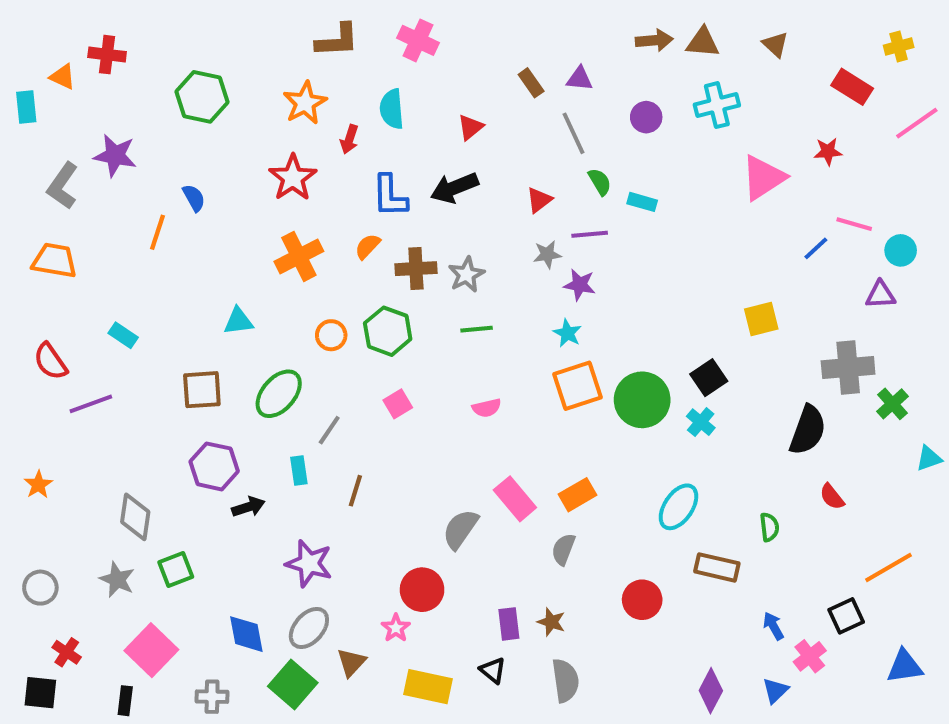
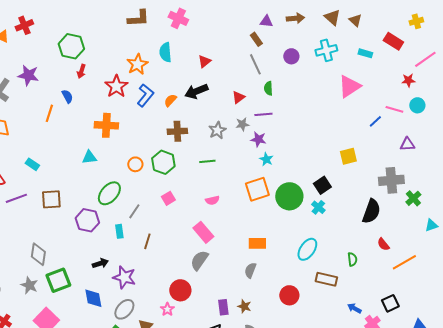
brown triangle: (703, 42) -> (332, 17), moved, turned 36
red cross: (107, 55) -> (24, 25), turned -30
purple triangle: (580, 79) -> (266, 21), moved
brown rectangle: (531, 83) -> (256, 39), moved
orange star: (305, 103) -> (137, 64), moved
red arrow: (349, 139) -> (81, 71), moved
red star: (828, 151) -> (408, 80), moved
green semicircle: (600, 182) -> (268, 88), turned -152
blue L-shape: (390, 196) -> (145, 95), moved, turned -140
cyan rectangle: (642, 202) -> (365, 53), moved
orange semicircle: (368, 246) -> (170, 100), moved
cyan circle: (901, 250) -> (417, 105), moved
orange cross: (299, 256) -> (106, 125), moved, turned 30
gray star: (466, 275) -> (217, 130), moved
cyan star: (567, 333) -> (266, 159), moved
brown square: (202, 390) -> (51, 199), moved
purple hexagon: (214, 466) -> (87, 220), moved
orange rectangle: (578, 495) -> (257, 243), turned 30
pink rectangle: (515, 499) -> (203, 232), moved
black arrow: (248, 507) -> (100, 263), moved
orange line: (888, 567) -> (404, 262), moved
green square: (176, 569) -> (58, 280), size x1.4
blue arrow: (773, 626) -> (354, 308), turned -32
blue diamond: (246, 634) -> (93, 298), moved

